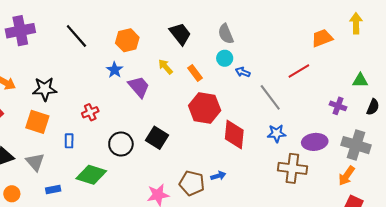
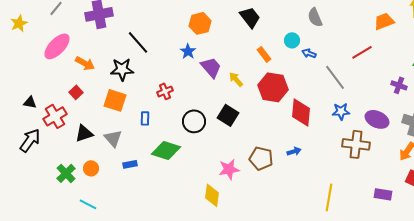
gray semicircle: (226, 34) -> (315, 17), moved
black line: (76, 36) -> (138, 42), moved
yellow arrow: (165, 67) -> (236, 79), moved
purple ellipse: (315, 142) -> (377, 119), turned 30
blue arrow: (218, 176) -> (294, 151), moved

